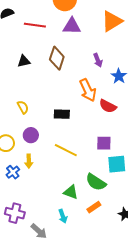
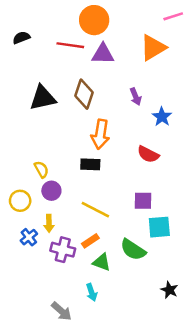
red line: (35, 25) -> (70, 45), moved
black triangle: (24, 61) -> (43, 98), size x1.6
orange arrow: (88, 90) -> (100, 134), moved, turned 35
yellow semicircle: (23, 107) -> (41, 169), moved
orange rectangle: (94, 207) -> (90, 241), moved
purple cross: (15, 213) -> (63, 250), moved

